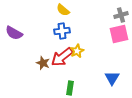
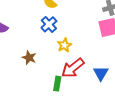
blue cross: (62, 31) -> (49, 24), turned -35
red arrow: (62, 57) -> (73, 68), moved

